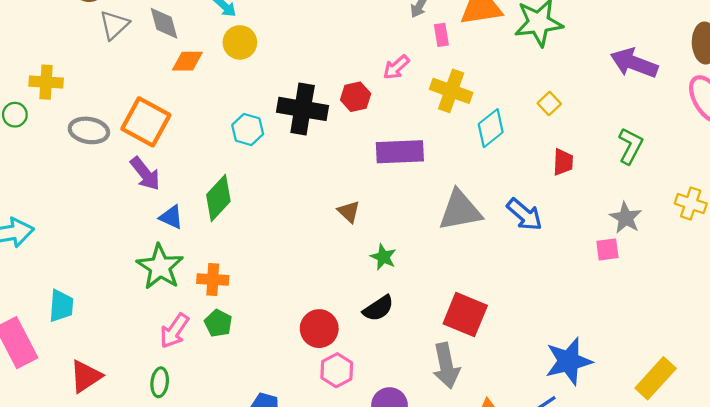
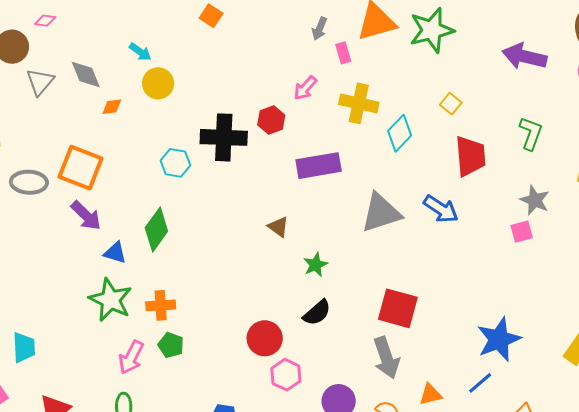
orange diamond: (187, 61) -> (112, 107), size x0.7
red trapezoid: (563, 162) -> (470, 156), size x1.6
green star: (383, 257) -> (316, 265), turned 30

